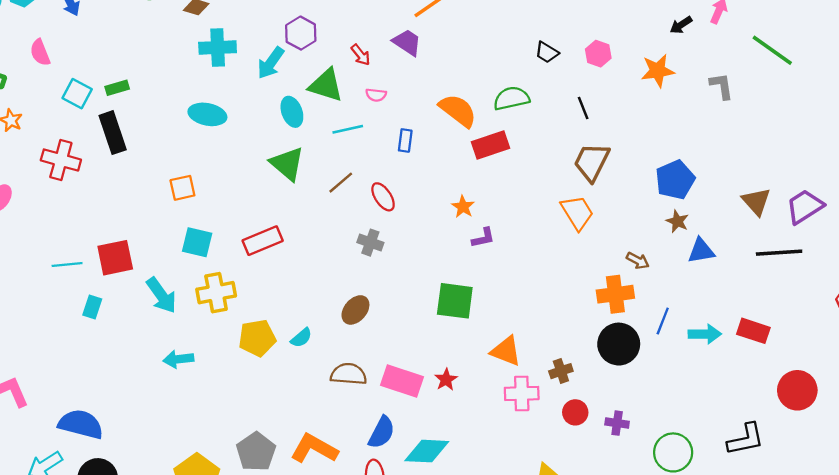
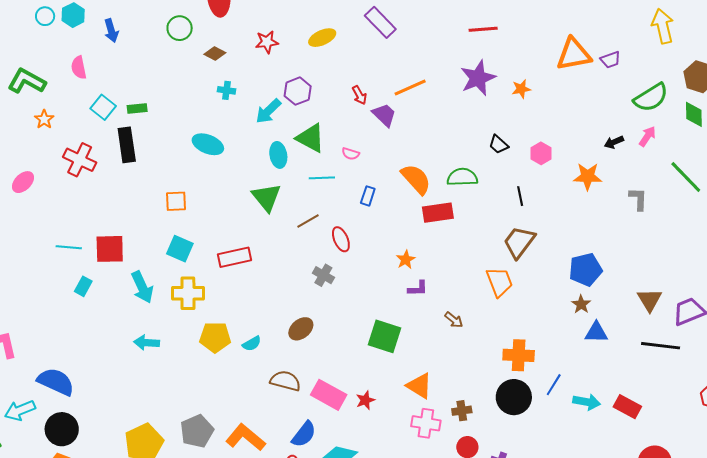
cyan cross: (218, 47) -> (227, 90), size x0.6
red arrow: (361, 55) -> (359, 95), moved
brown arrow: (638, 261) -> (454, 320), moved

